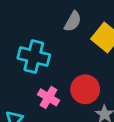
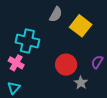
pink cross: (49, 97) -> (16, 63), moved

